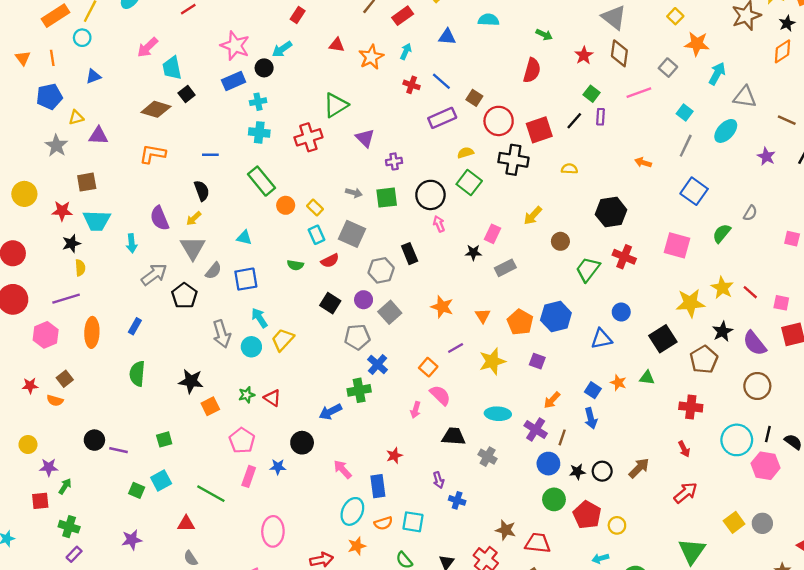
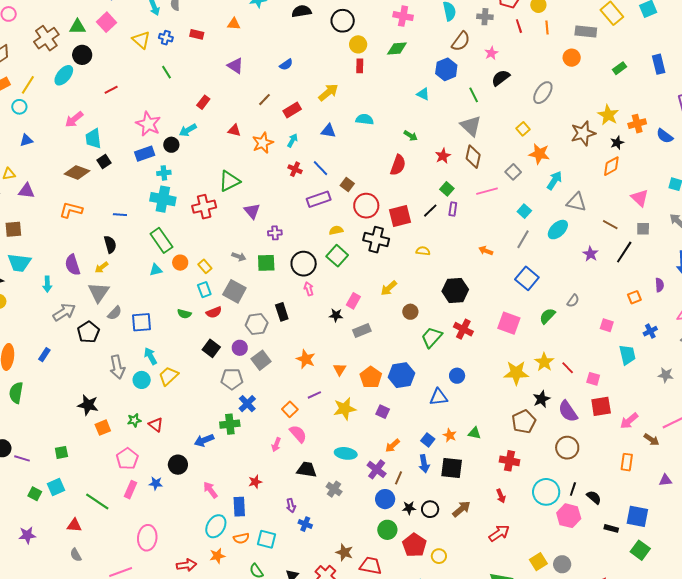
cyan cross: (259, 132) -> (163, 199), size x1.4
cyan triangle: (244, 238) -> (156, 270), moved, turned -32
black square: (663, 339) -> (452, 468), moved, turned 35
green semicircle: (137, 374) -> (16, 393), moved

